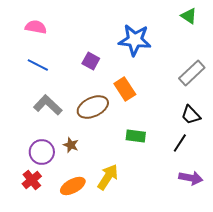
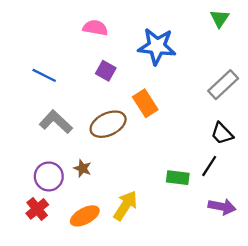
green triangle: (189, 16) -> (220, 18), turned 30
pink semicircle: (36, 27) -> (95, 28), moved
green rectangle: (136, 136) -> (178, 178), moved

